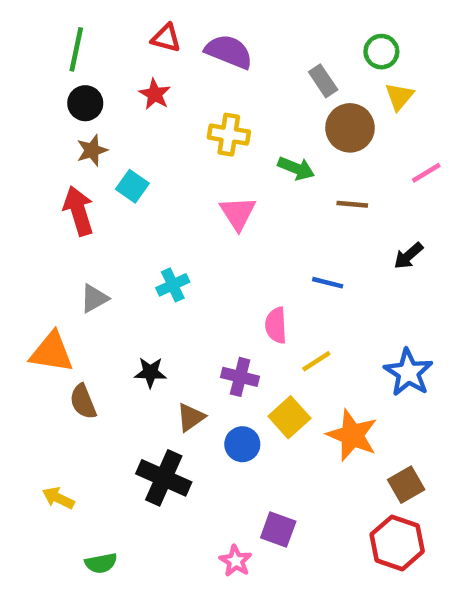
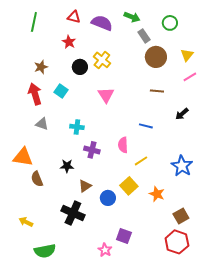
yellow triangle: (399, 96) -> (187, 55), moved
black circle: (85, 103) -> (80, 67), moved
yellow cross: (229, 135) -> (102, 60), turned 30
green arrow: (296, 168) -> (132, 17), moved
cyan square: (132, 186) -> (61, 91), moved
cyan cross: (173, 285) -> (77, 127), turned 32
gray triangle: (94, 298) -> (42, 124), moved, turned 48
purple cross: (240, 377) -> (92, 150), moved
orange star: (352, 435) -> (157, 194), size x0.7
green semicircle: (101, 563) -> (45, 251), size x1.5

